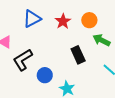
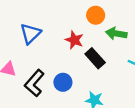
red star: (63, 21) -> (74, 40), moved
blue circle: (45, 75) -> (63, 82), moved

